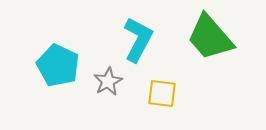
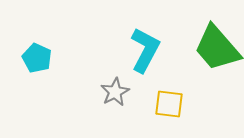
cyan pentagon: (58, 65) -> (37, 58), moved, size x0.7

